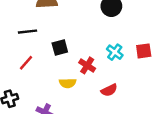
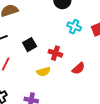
cyan cross: (115, 52) -> (74, 27), moved

